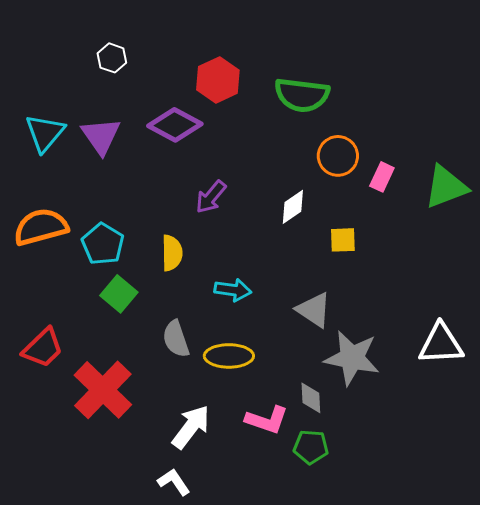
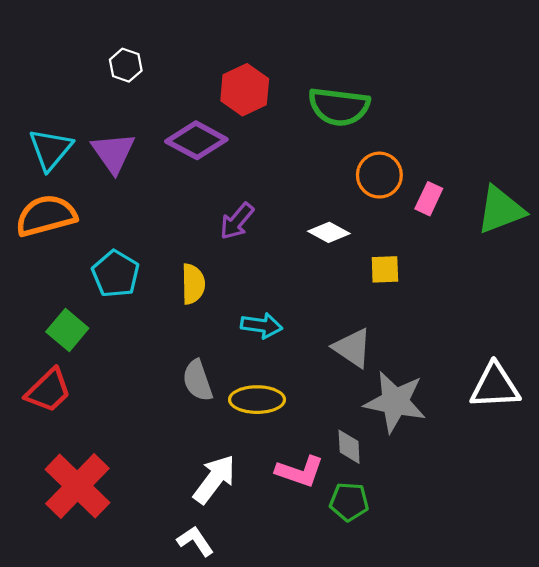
white diamond: (293, 207) -> (329, 232), turned 63
orange semicircle: (41, 227) -> (46, 216), moved
green square: (119, 294) -> (67, 330), moved
red cross: (103, 390) -> (77, 486), moved

